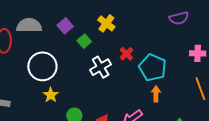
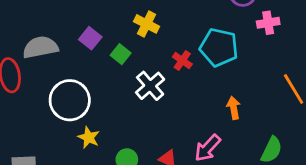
pink cross: (198, 53) -> (268, 23), moved
cyan pentagon: (153, 68) -> (219, 47), moved

